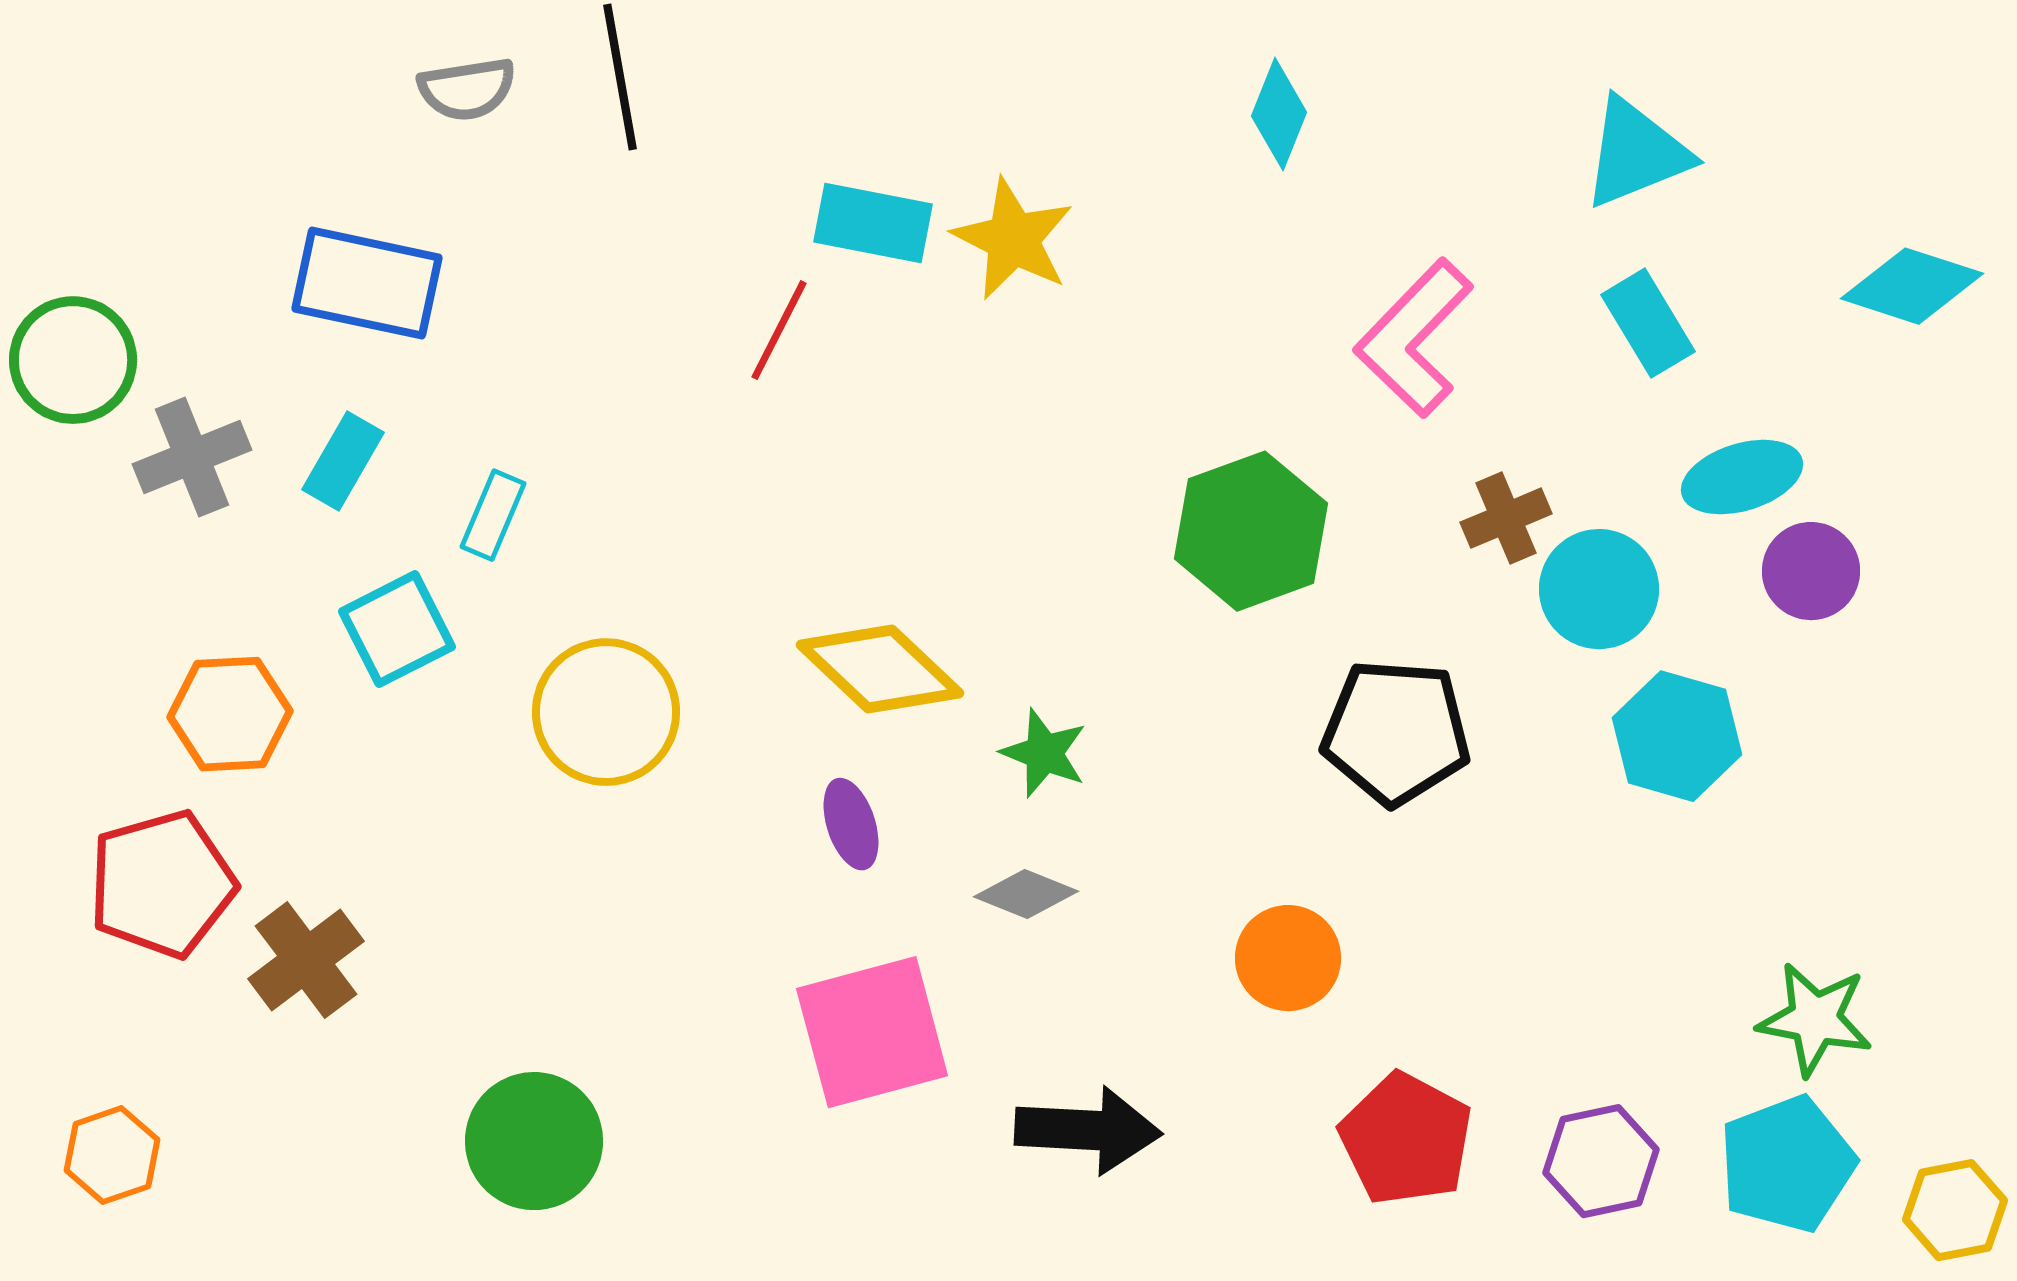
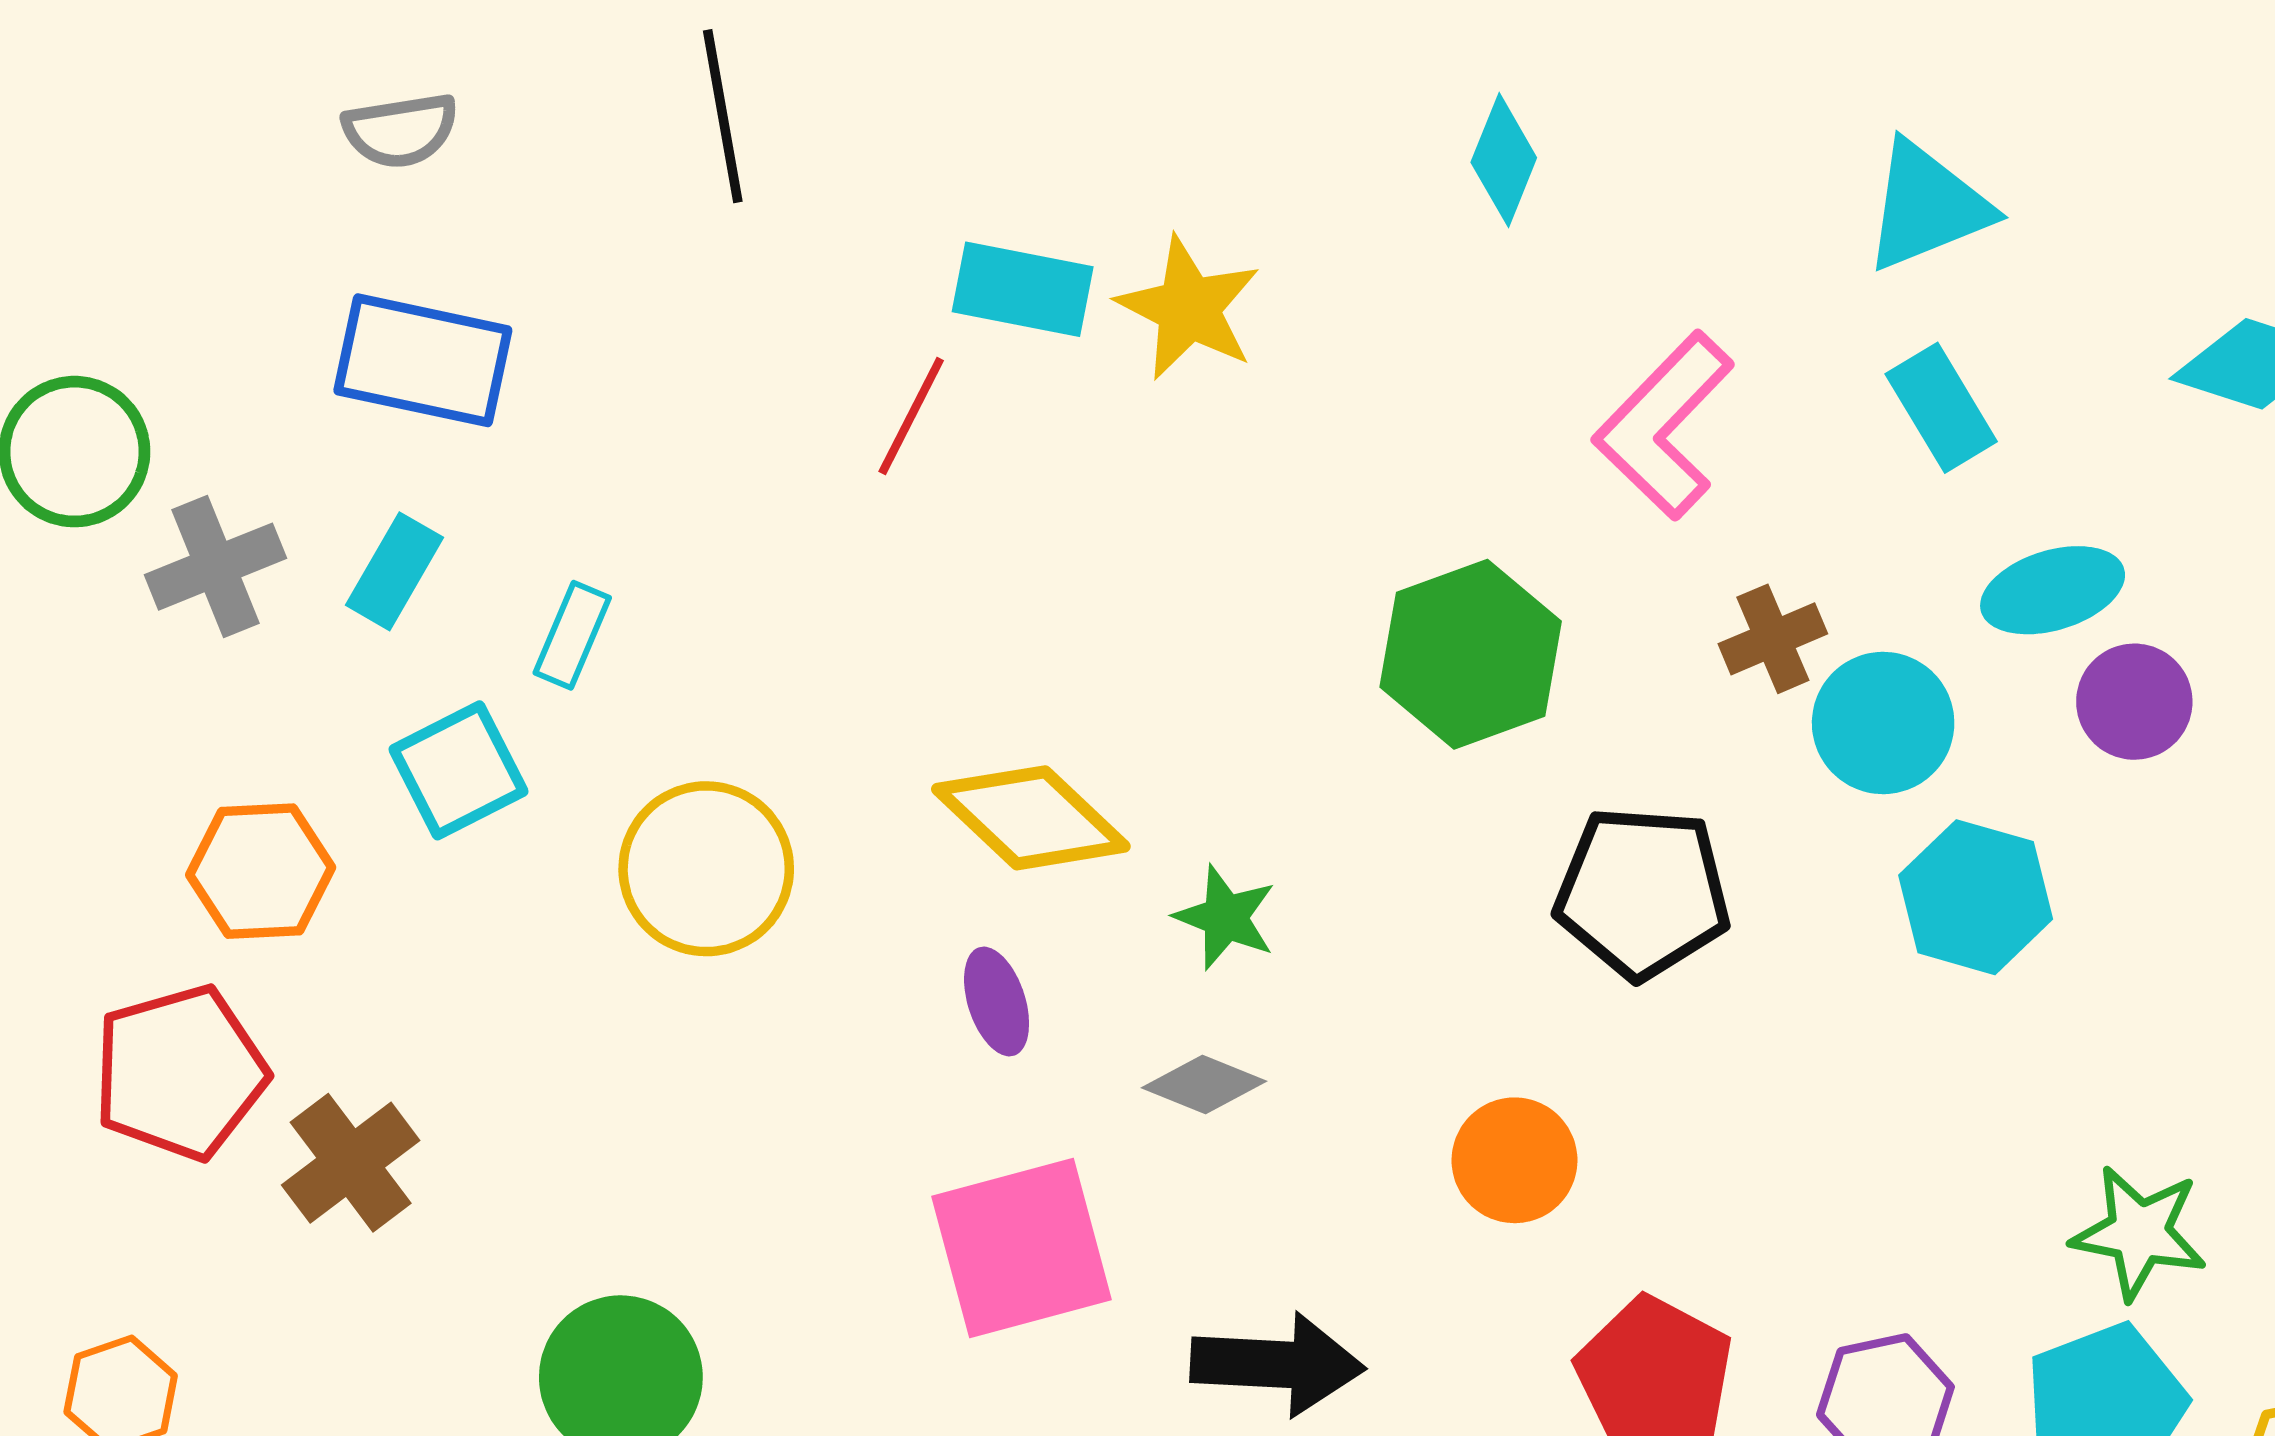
gray semicircle: (467, 89) -> (400, 130), moved

